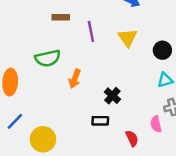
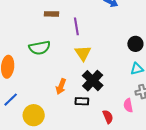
yellow triangle: (128, 38) -> (83, 53), moved
orange arrow: (75, 79) -> (61, 86), moved
black cross: (112, 96) -> (93, 81), size x1.5

